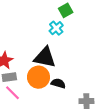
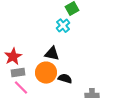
black triangle: (45, 57) -> (52, 54), size x0.7

